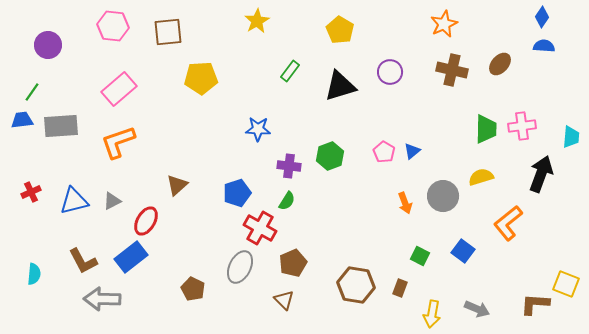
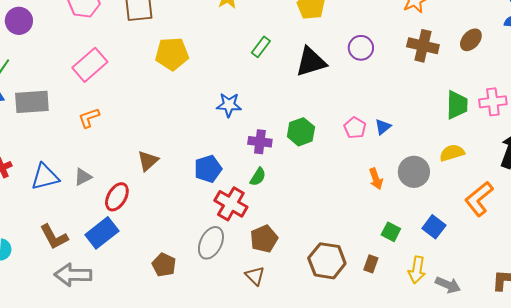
orange L-shape: (118, 142) -> (89, 118), size x0.6
yellow arrow: (432, 314) -> (417, 270), moved

